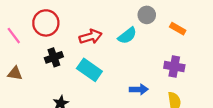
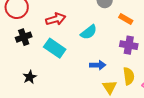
orange rectangle: (178, 29) -> (126, 19), moved
cyan semicircle: (127, 36) -> (89, 32), moved

